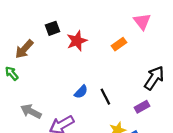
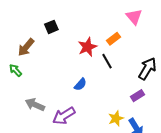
red star: (77, 41) -> (87, 47), moved
black line: (105, 97) -> (107, 61), moved

